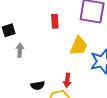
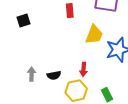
gray arrow: (20, 50) -> (32, 74), moved

